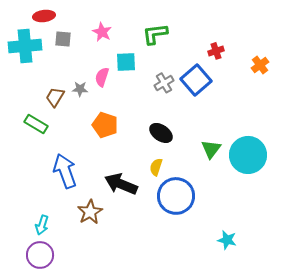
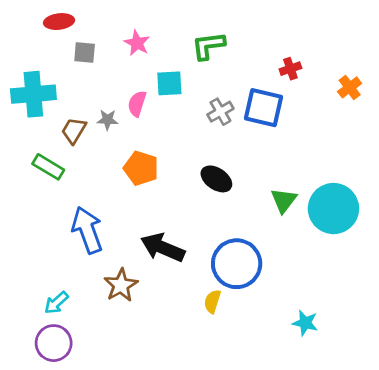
cyan cross: (25, 46) -> (33, 94), moved
blue square: (196, 80) -> (263, 108), turned -36
yellow semicircle: (156, 167) -> (212, 301), moved
cyan arrow: (42, 225) -> (56, 303), turned 30

